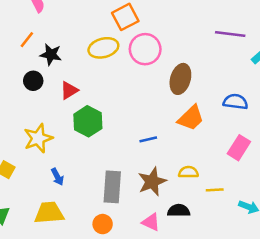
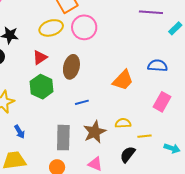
brown ellipse: (180, 79) -> (71, 67), moved
red triangle: (69, 90) -> (40, 57), moved
blue line: (148, 139) -> (82, 102), moved
black semicircle: (179, 211) -> (128, 154), moved, turned -48

